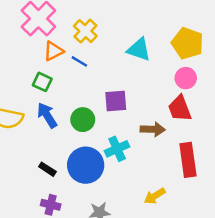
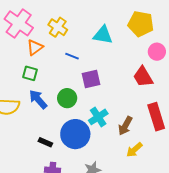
blue line: (79, 61) -> (72, 56), moved
pink circle: (186, 78) -> (157, 52), moved
brown arrow: (153, 129) -> (125, 126), moved, turned 126

